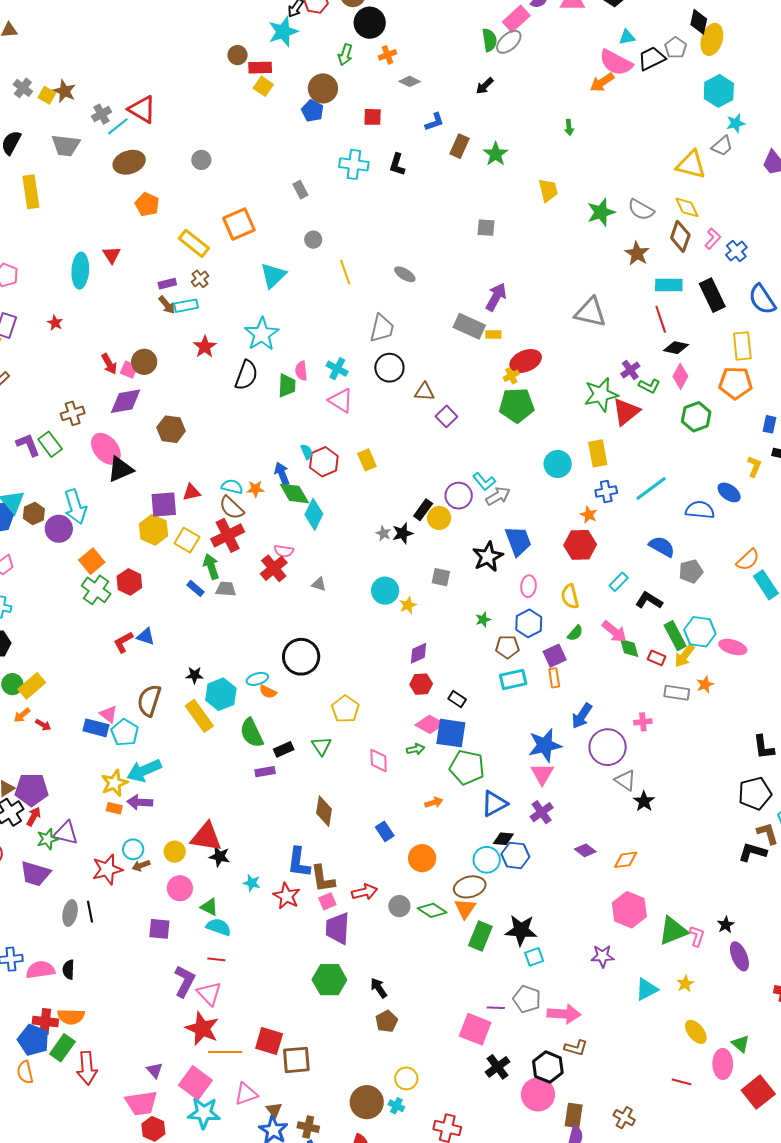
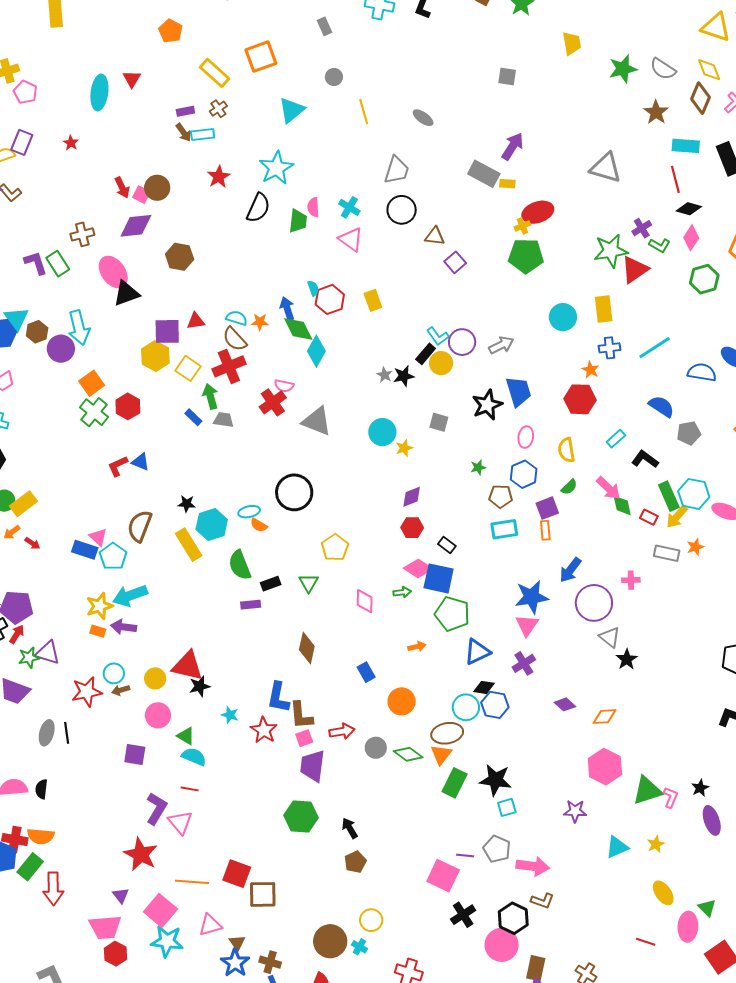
cyan L-shape: (484, 482) -> (438, 336), moved
gray triangle: (319, 584) -> (317, 421), size x2.0
black star: (220, 856) -> (200, 686), turned -30
red star: (202, 1029) -> (141, 854), moved

